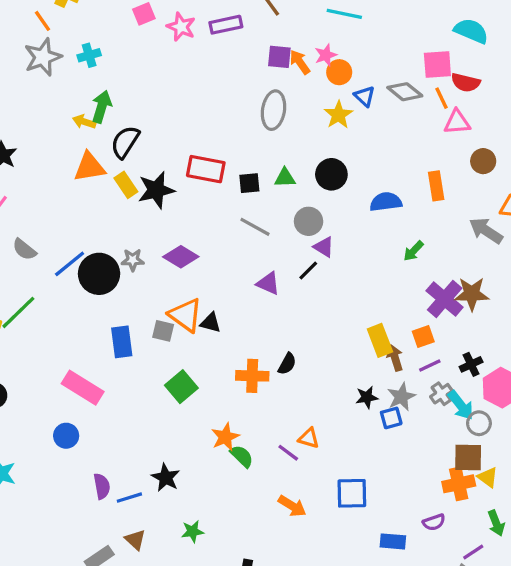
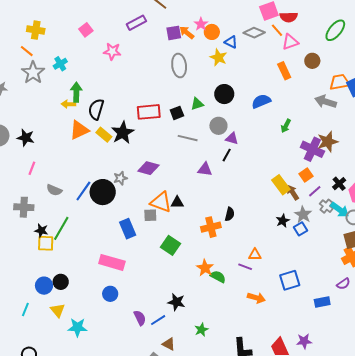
pink star: (181, 27) -> (112, 51), moved
orange rectangle: (436, 186) -> (284, 71), moved

